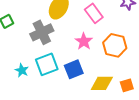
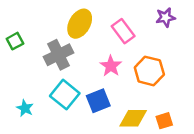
cyan square: (47, 64) -> (65, 95), turned -30
cyan star: (22, 70) -> (25, 108), moved

